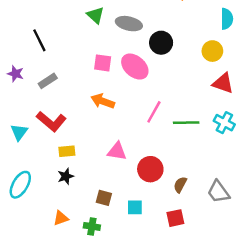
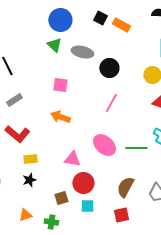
pink ellipse: (135, 67) -> (104, 145), moved
pink line: (154, 112) -> (111, 103), moved
green line: (186, 123) -> (136, 148), moved
red circle: (150, 169) -> (83, 183), moved
brown semicircle: (180, 185) -> (125, 187), size x1.5
brown square: (104, 198) -> (61, 198), turned -32

